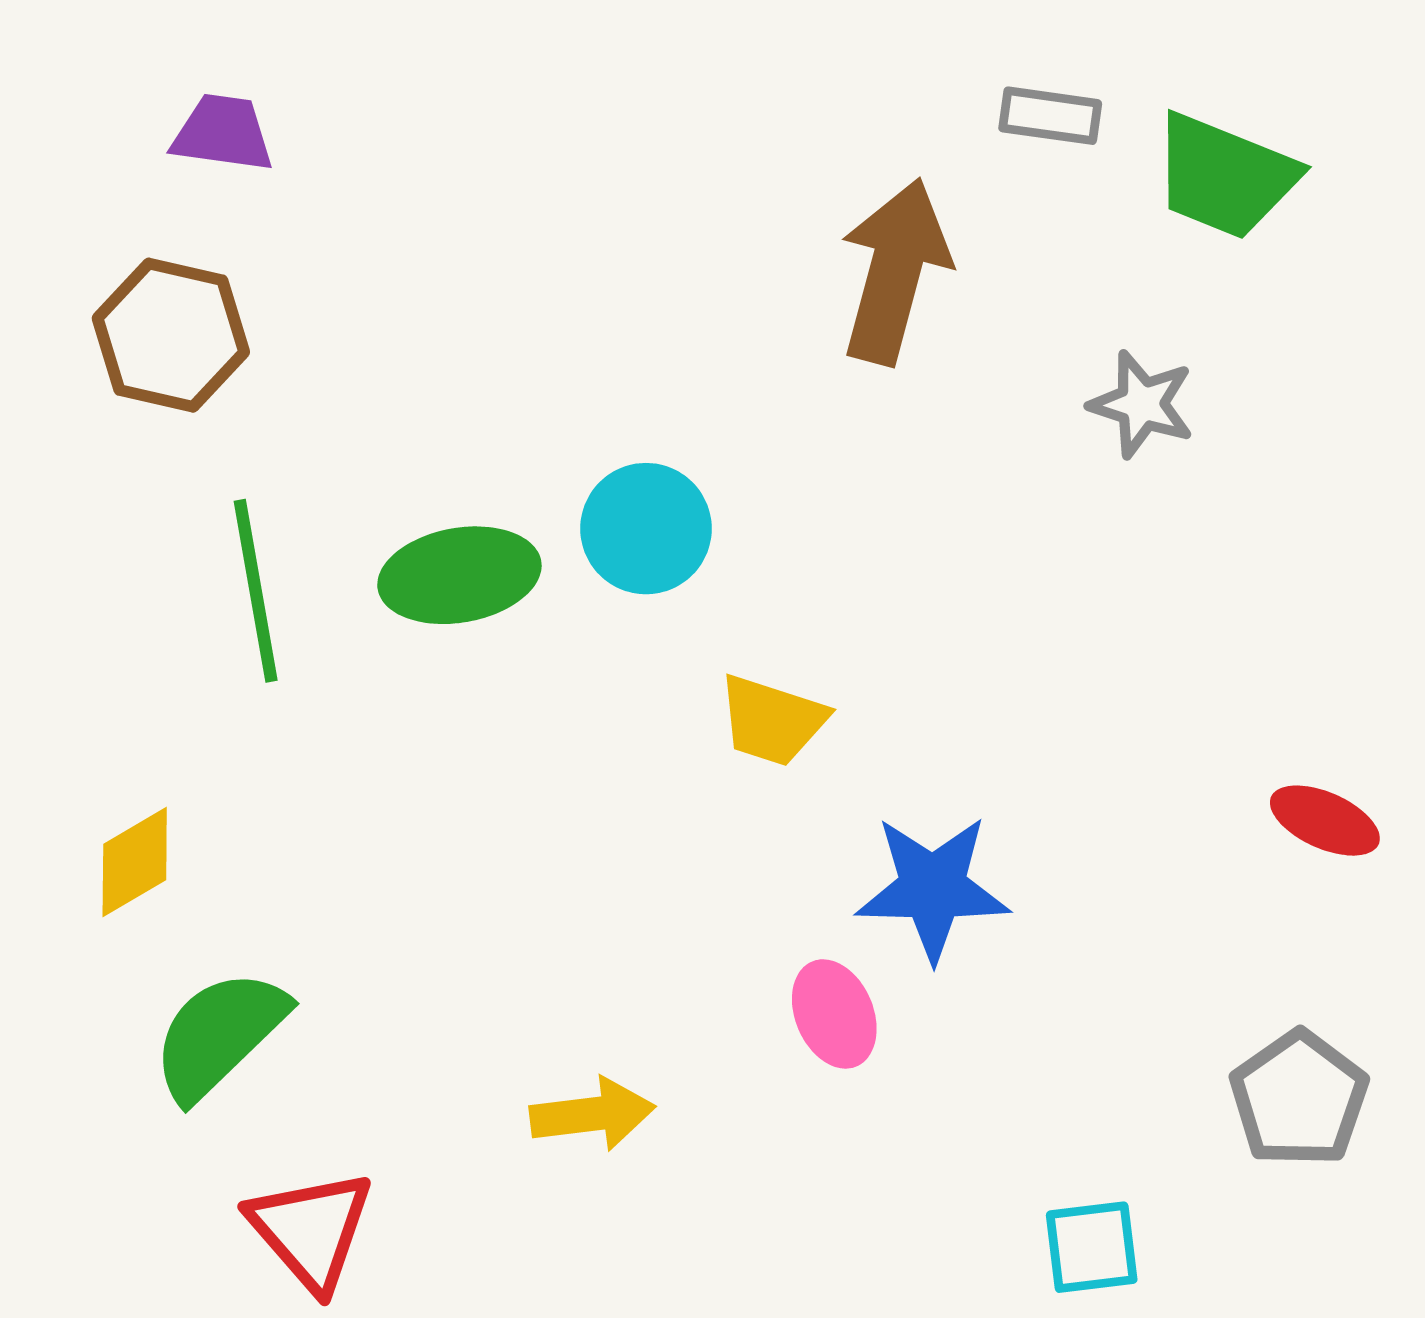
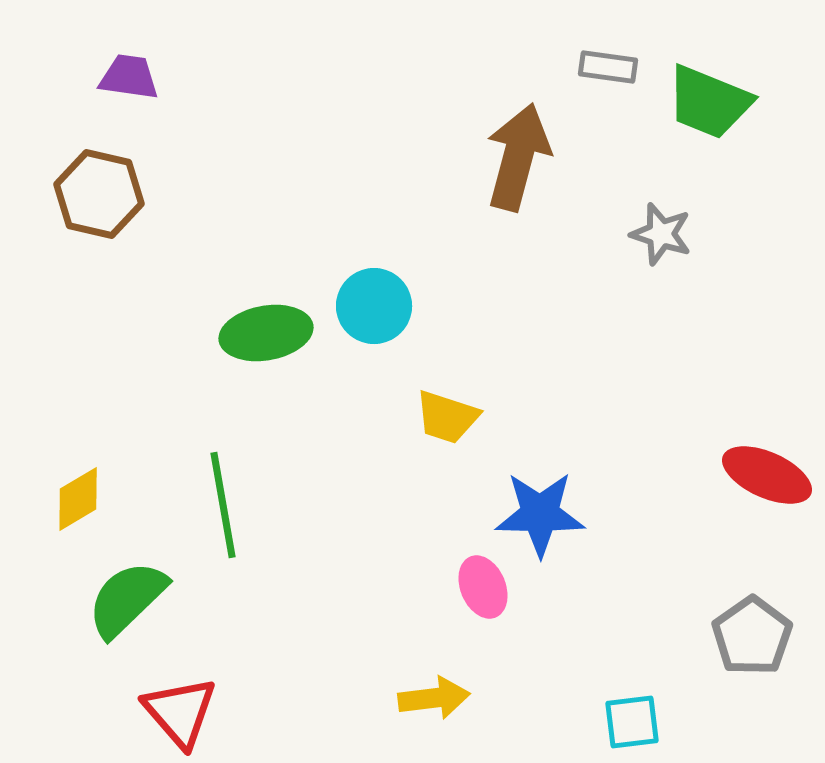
green line: (256, 591) -> (223, 505), moved
red ellipse: (1325, 821) -> (767, 475), size x1.4
yellow arrow: (592, 1114) -> (434, 698), moved

